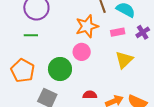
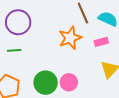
pink circle: (82, 52) -> (69, 82), moved

